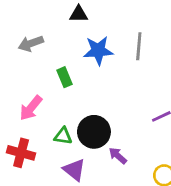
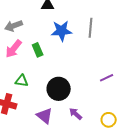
pink arrow: (31, 108) -> (14, 49), moved
green triangle: (63, 136) -> (22, 81), moved
purple arrow: (118, 156) -> (76, 114), moved

